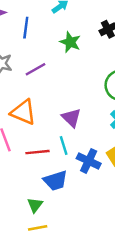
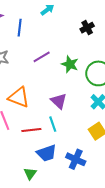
green star: (70, 42) -> (70, 64), moved
purple line: (35, 69) -> (42, 57), moved
blue cross: (89, 161) -> (76, 159), moved

